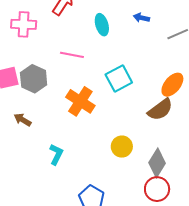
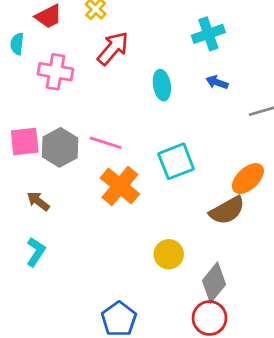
pink line: (72, 55) -> (106, 143), moved
cyan L-shape: (56, 154) -> (36, 252), moved

